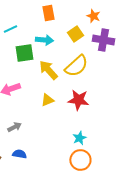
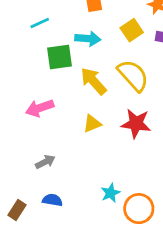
yellow semicircle: (76, 66) -> (133, 75), turned -90
cyan star: (79, 138) -> (110, 193), moved

